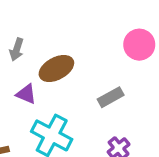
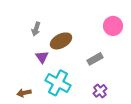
purple triangle: (26, 94) -> (42, 57), turned 32

